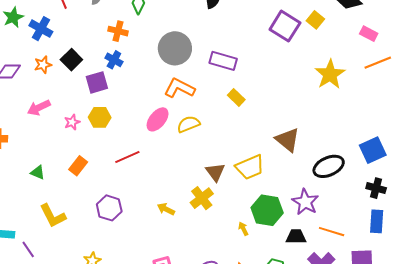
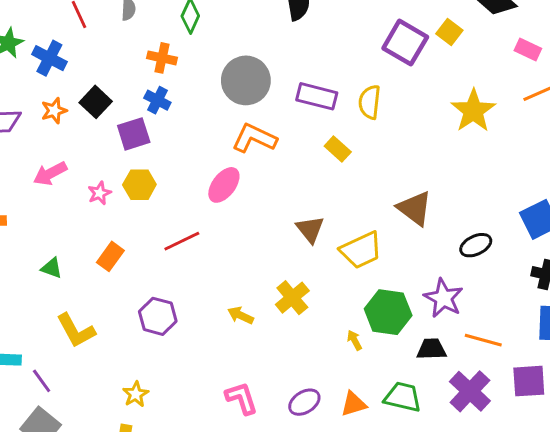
yellow semicircle: (188, 124) -> (370, 102), moved, turned -60
black ellipse: (329, 166) -> (476, 245), size x0.7
brown triangle: (215, 172) -> (310, 229), moved

